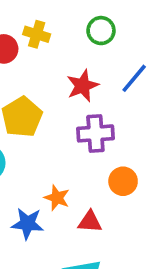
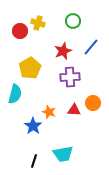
orange circle: (123, 181) -> (93, 103), moved
red triangle: (90, 222) -> (74, 110), moved
blue star: (27, 224) -> (33, 126), turned 30

